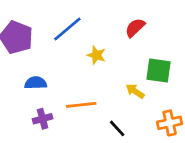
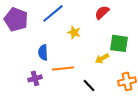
blue semicircle: (36, 83) -> (43, 52), moved, turned -91
yellow arrow: (135, 91) -> (102, 58), turned -64

